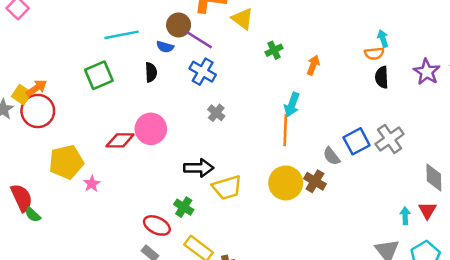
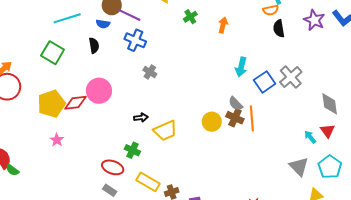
green square: (99, 75) -> (53, 53), turned -30
cyan arrow: (292, 105) -> (241, 67), moved
orange line: (285, 130) -> (252, 118), moved
gray semicircle: (331, 156) -> (236, 104), moved
yellow pentagon: (66, 162) -> (51, 104), moved
black arrow: (199, 168) -> (141, 118), size x0.6
yellow circle: (286, 183) -> (212, 122), size x0.7
cyan arrow: (405, 216) -> (310, 137), turned -32

